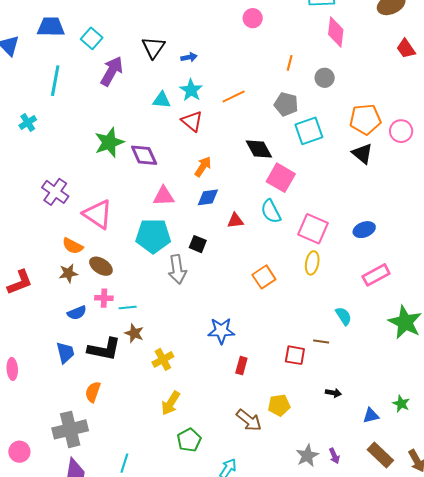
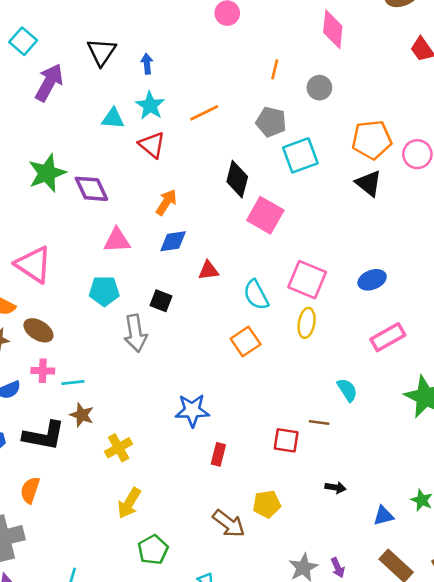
blue arrow: (189, 57) -> (147, 64), turned -84
black diamond: (259, 149) -> (237, 179), turned 44
cyan semicircle: (271, 211) -> (256, 295), moved
cyan pentagon: (153, 236) -> (104, 291), size x0.7

